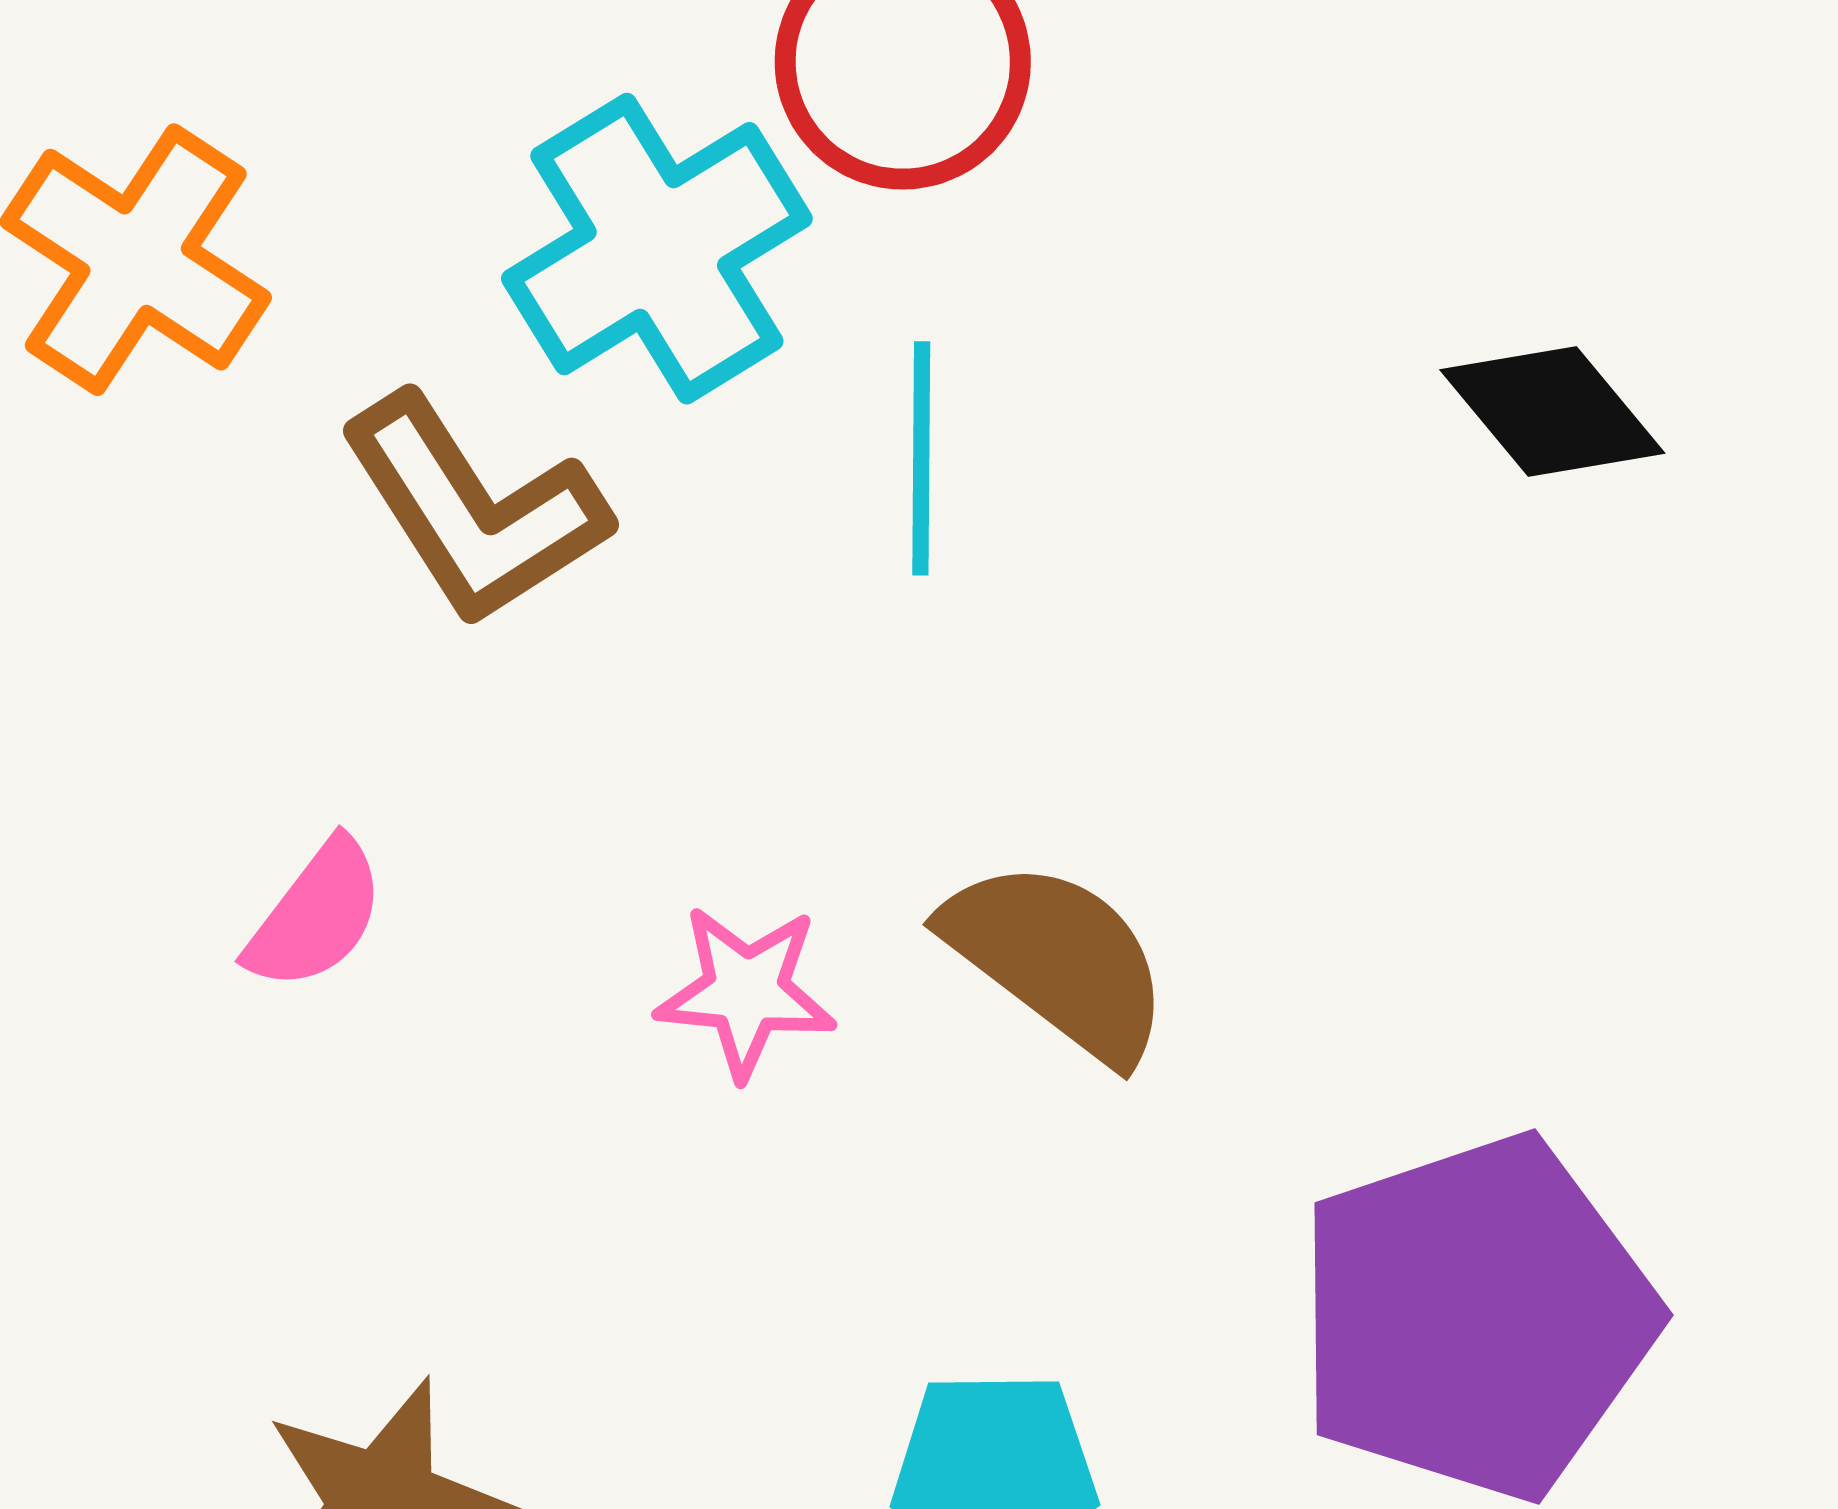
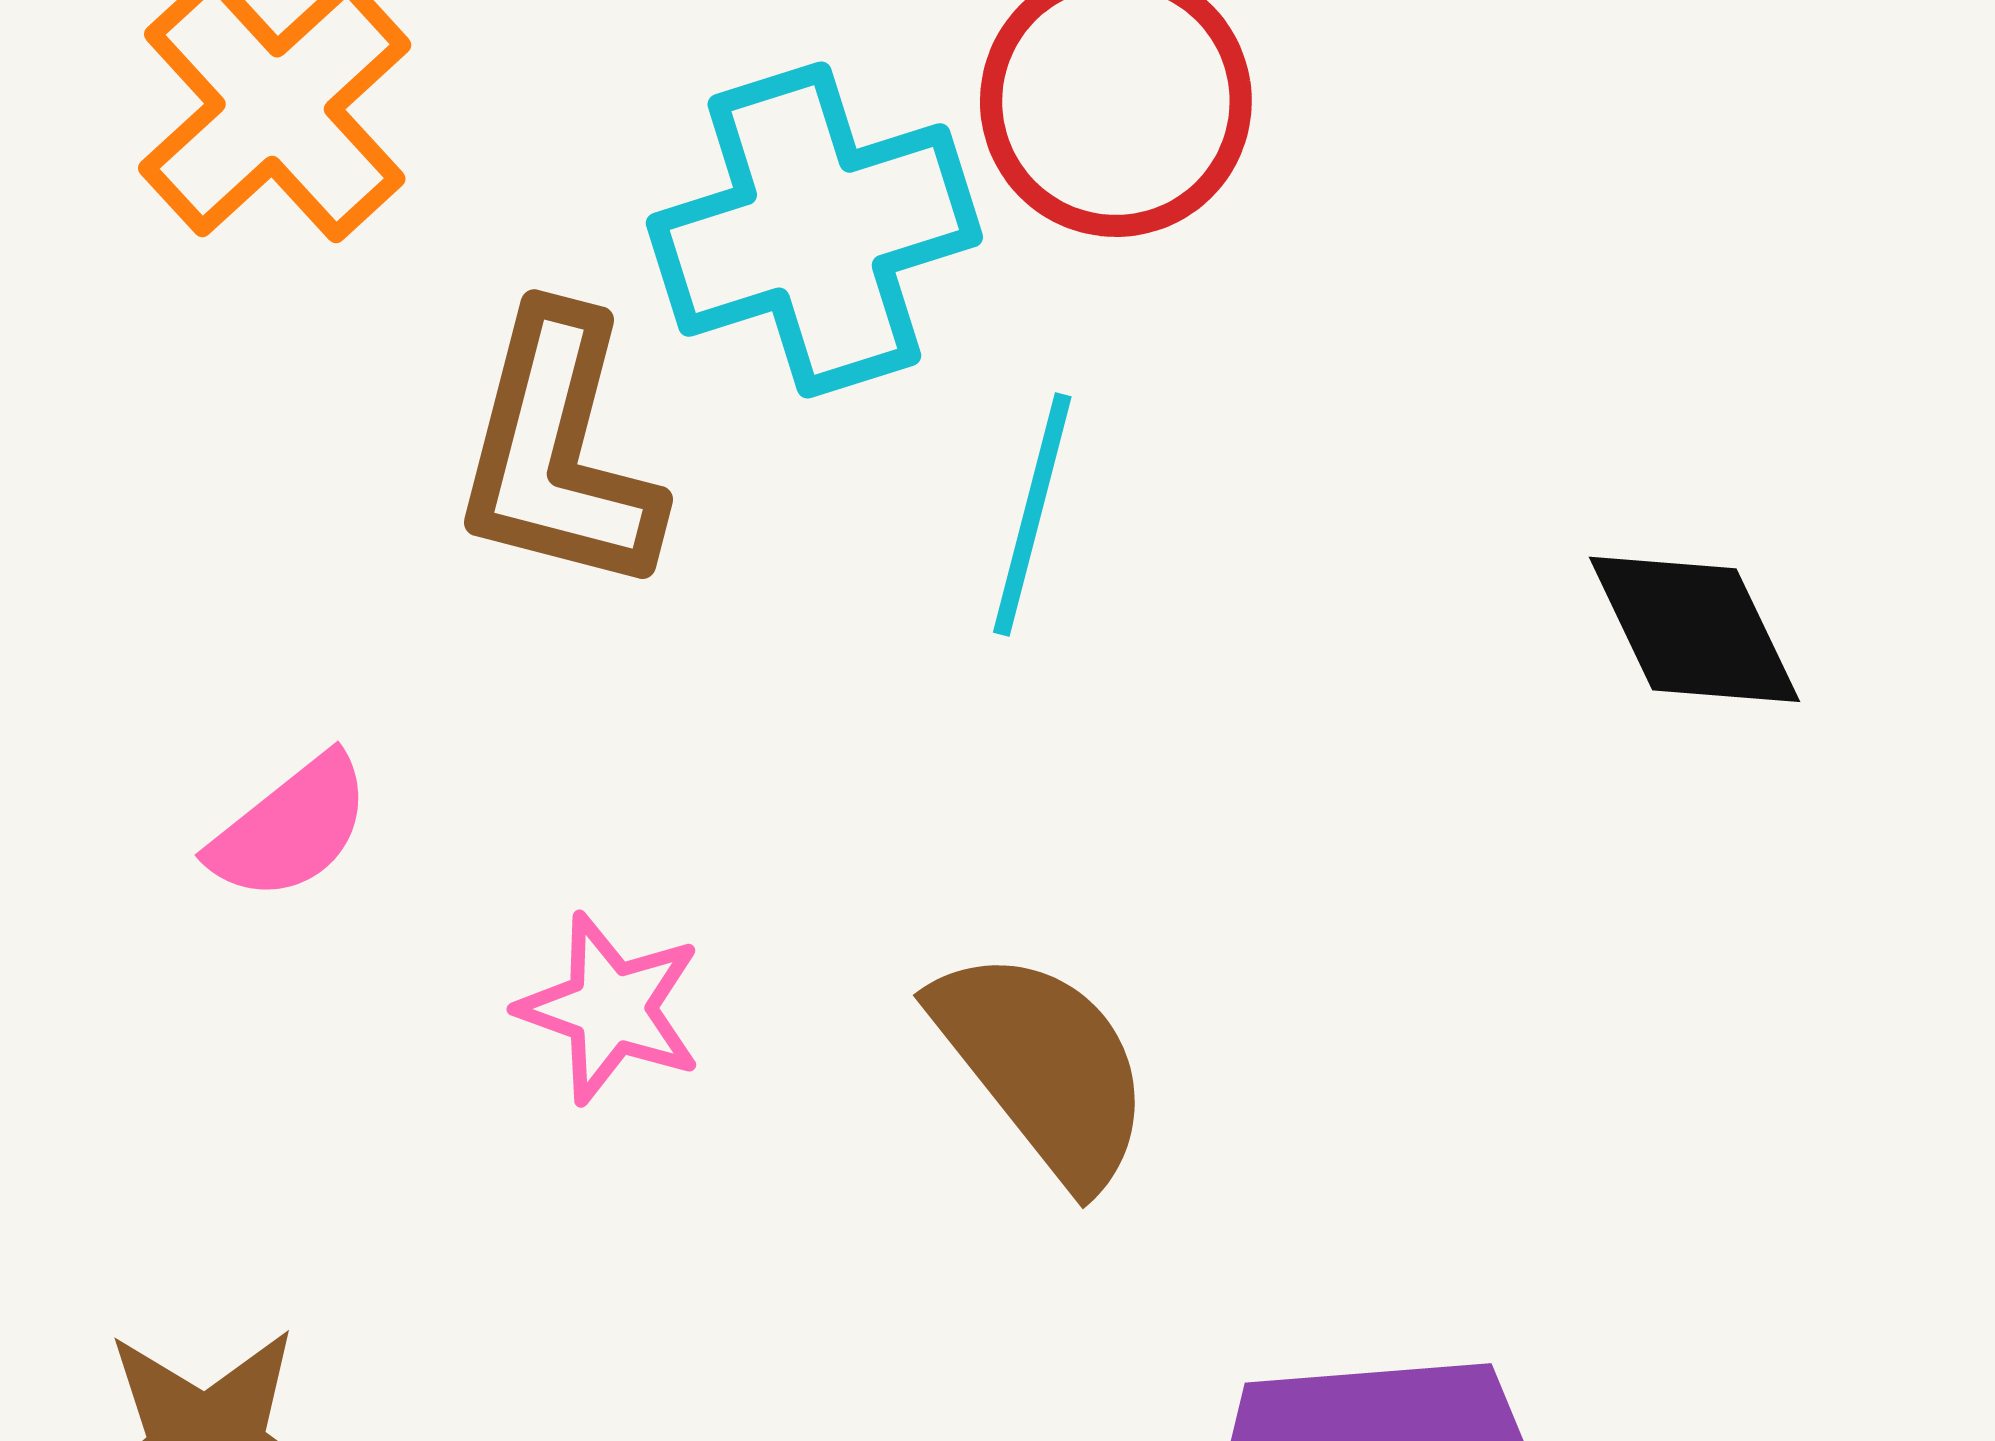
brown L-shape: (474, 510) -> (558, 452), turned 33
pink star: (746, 992) -> (610, 1008), moved

